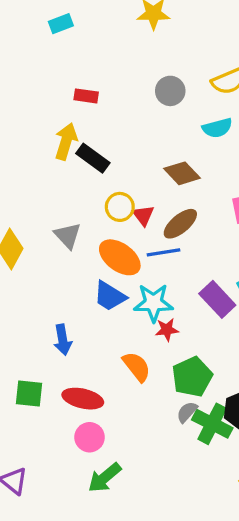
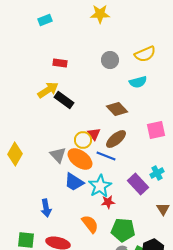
yellow arrow: (66, 141) -> (48, 90), turned 40
yellow circle: (120, 207) -> (83, 140), moved
gray triangle: (68, 235) -> (58, 155), moved
blue line: (163, 252) -> (106, 156), turned 30
cyan star: (153, 303) -> (100, 186), turned -30
green pentagon: (192, 377) -> (123, 230), turned 30

